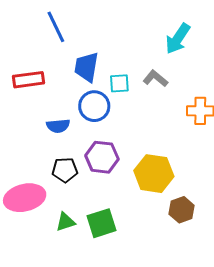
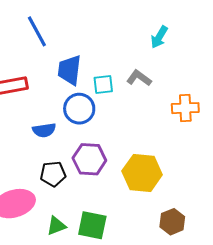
cyan arrow: (178, 39) -> (159, 37), size x0.7
brown hexagon: (182, 210) -> (172, 222), moved
green square: (101, 223) -> (92, 225), turned 32

